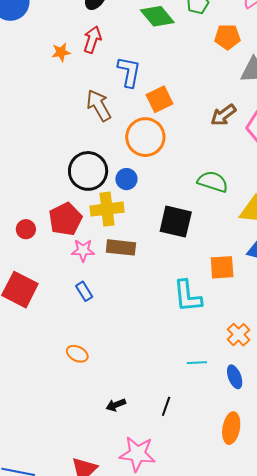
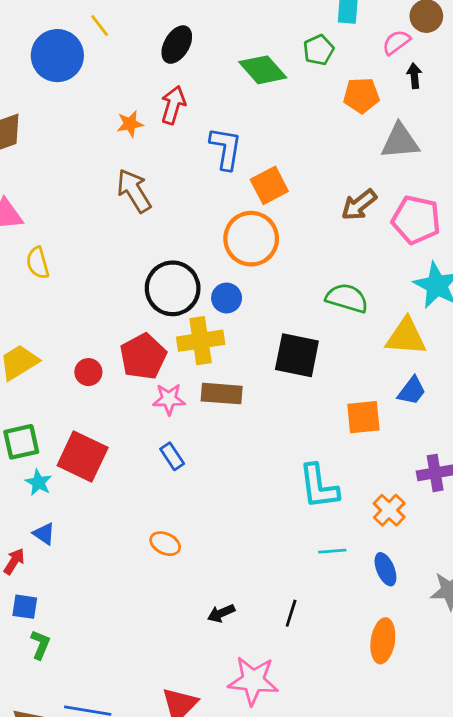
brown arrow: (99, 105) -> (134, 191), moved
cyan L-shape: (187, 296) -> (319, 486), moved

